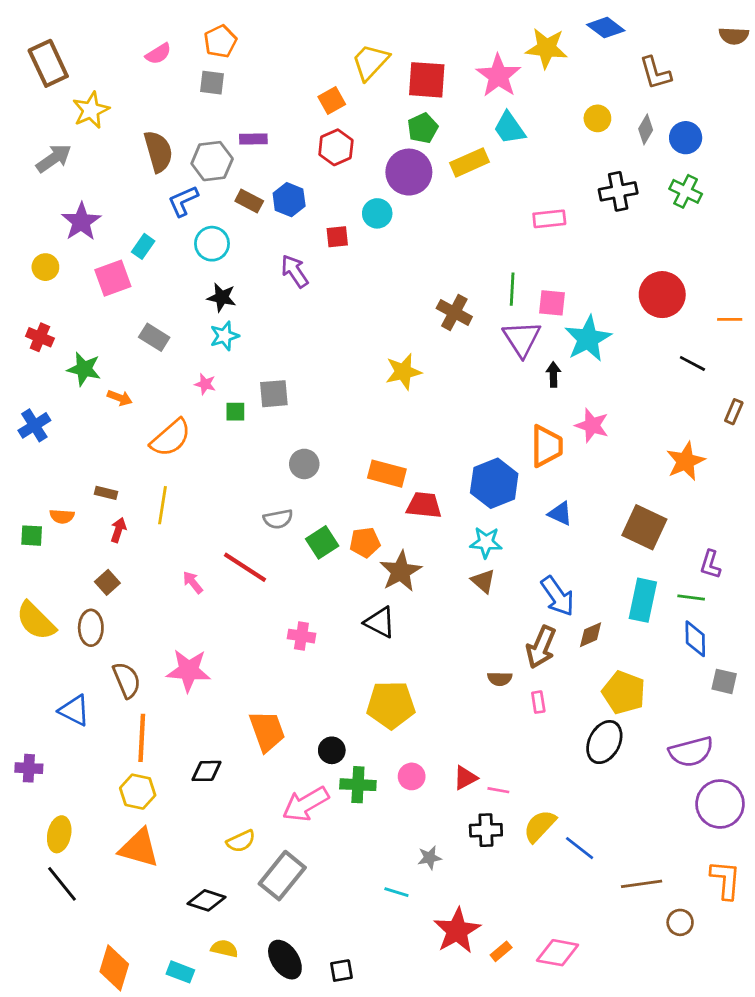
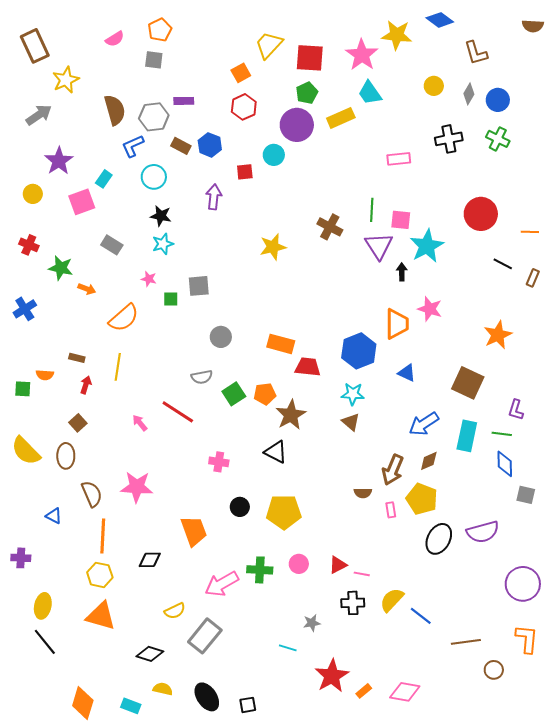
purple arrow: (295, 271) -> (214, 197), turned 40
yellow star: (403, 372) -> (273, 247), moved
brown rectangle: (734, 412) -> (533, 278), moved
blue arrow: (558, 596) -> (424, 424), moved, turned 92
yellow pentagon: (624, 692) -> (422, 499), moved
blue triangle: (74, 710) -> (54, 516), size x0.7
black circle: (332, 750) -> (240, 507), moved
purple semicircle: (691, 752) -> (483, 532), moved

